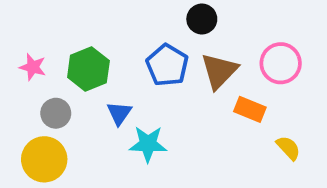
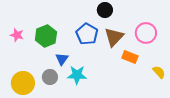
gray circle: (56, 113) -> (50, 77), moved
yellow semicircle: (288, 148) -> (159, 72), moved

